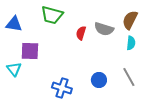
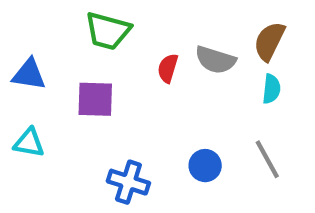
blue triangle: (14, 24) -> (29, 74), moved
purple square: (30, 51) -> (95, 99), moved
cyan triangle: (14, 69) -> (29, 143), turned -42

